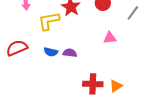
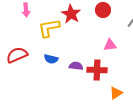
purple semicircle: (70, 53) -> (76, 66), moved
red cross: (93, 84) -> (97, 70), moved

